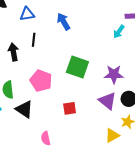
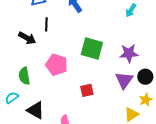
black arrow: (14, 52) -> (27, 38), turned 132
purple triangle: (107, 101) -> (124, 80), turned 30
black triangle: (24, 109) -> (36, 110), moved

